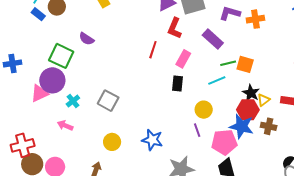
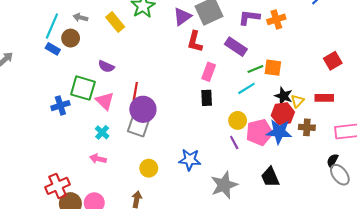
red line: (153, 50) -> (135, 91), moved
blue cross: (13, 63) -> (60, 106), moved
purple circle: (52, 80) -> (143, 109), moved
pink triangle: (39, 93) -> (105, 101), moved, turned -42
pink pentagon: (224, 142) -> (259, 132), moved

